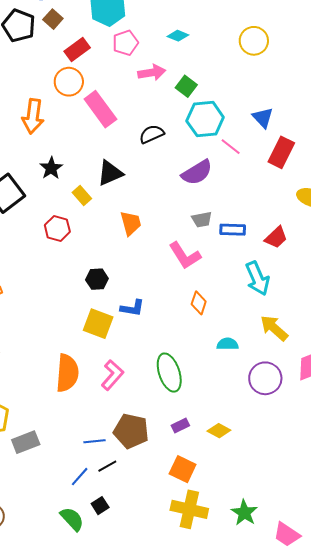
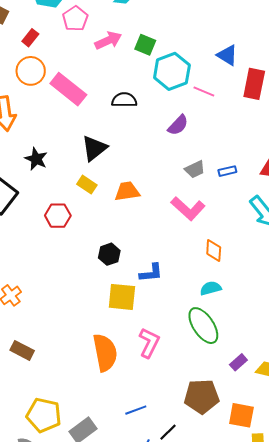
red rectangle: (77, 50) -> (30, 38), size x0.7
black semicircle: (152, 134) -> (124, 100), turned 40
purple semicircle: (197, 172) -> (178, 125), size x0.7
yellow rectangle: (82, 195) -> (87, 185), moved
orange trapezoid: (131, 223) -> (127, 191), turned -68
blue rectangle: (233, 230) -> (227, 171), size x0.7
cyan semicircle: (228, 344) -> (211, 288), moved
purple rectangle: (180, 425) -> (238, 362), moved
brown pentagon: (131, 431) -> (202, 396), moved
blue line: (94, 441) -> (136, 410), moved

